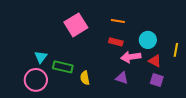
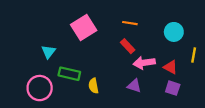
cyan circle: (148, 40) -> (174, 32), moved
red rectangle: (116, 42) -> (128, 46), turned 32
cyan triangle: (41, 57) -> (48, 52), moved

